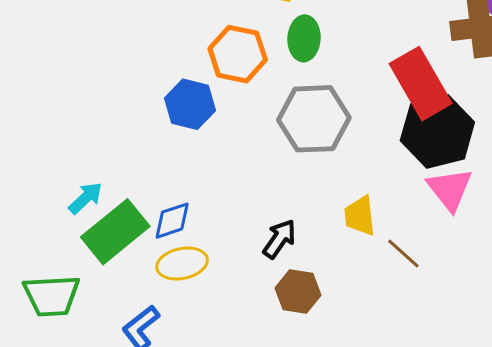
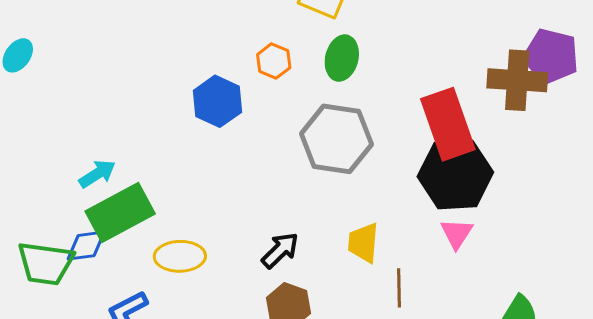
orange hexagon: (238, 54) -> (274, 61), size x0.6
pink triangle: (450, 189) -> (457, 234), size x0.7
blue diamond: (172, 221) -> (86, 246), moved
brown line: (403, 253) -> (399, 288), turned 36

